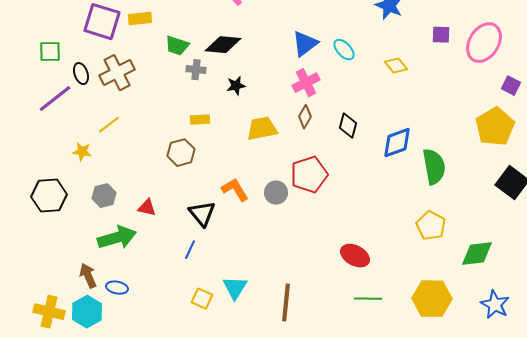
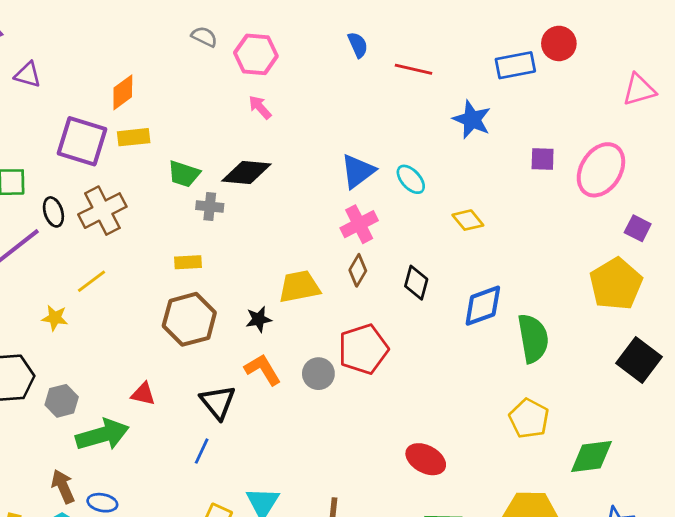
yellow diamond: (396, 66) -> (468, 220), moved
black star: (236, 86) -> (259, 319), moved
yellow rectangle: (200, 120) -> (188, 262), moved
brown hexagon: (181, 153) -> (189, 319), size x1.4
gray hexagon: (104, 196) -> (62, 401), moved

